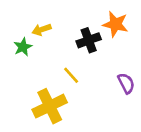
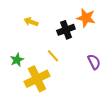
yellow arrow: (42, 30) -> (31, 22), turned 40
green star: (23, 47) -> (17, 60), moved

